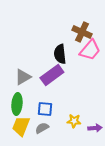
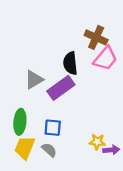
gray triangle: (23, 77) -> (34, 80), moved
yellow star: (74, 121) -> (97, 142), moved
gray semicircle: (42, 128) -> (49, 150), turned 72

